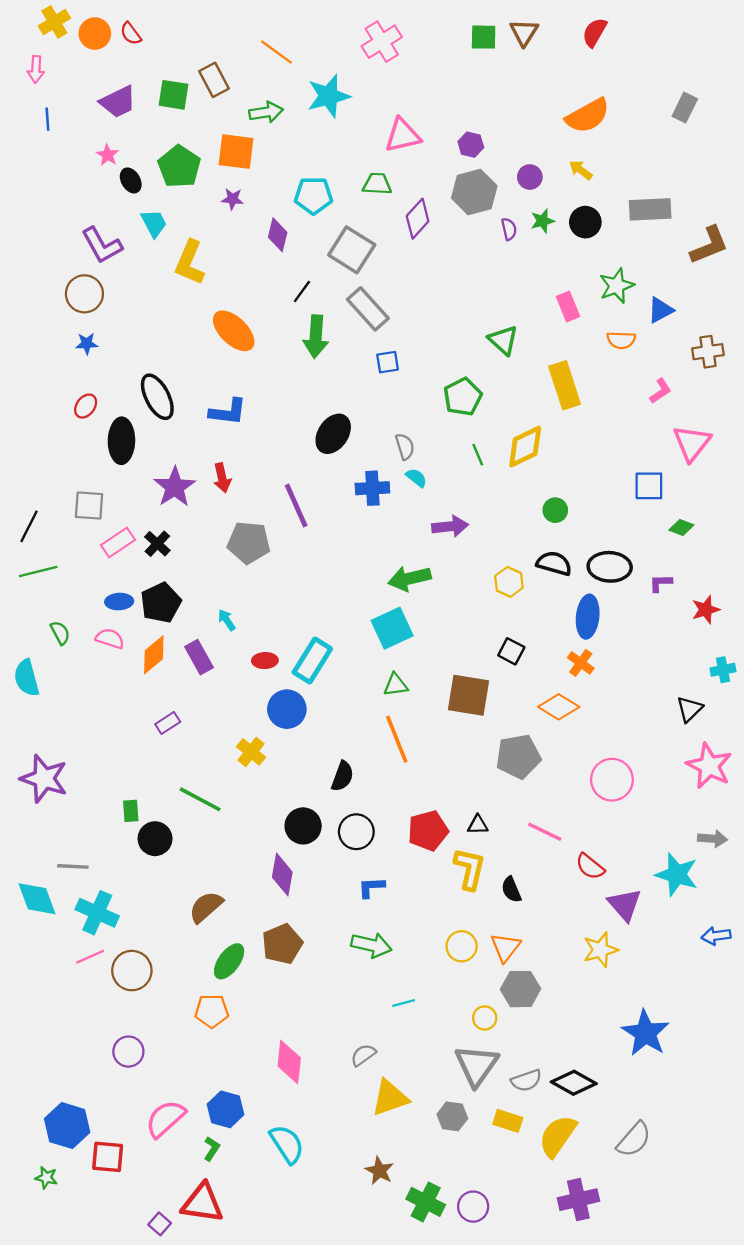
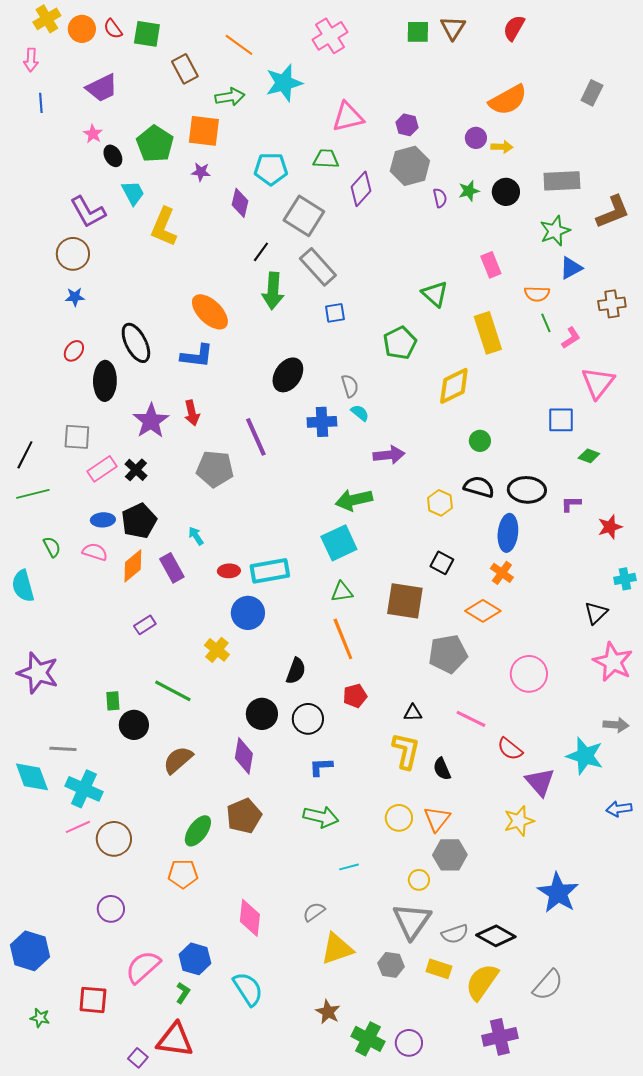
green square: (174, 95) -> (147, 34), moved
yellow arrow: (581, 170) -> (502, 147), turned 145
purple circle: (530, 177) -> (476, 138), moved
green star: (617, 286) -> (555, 231), moved
orange ellipse: (234, 331) -> (210, 312), moved
green line: (478, 455) -> (546, 323), moved
cyan rectangle: (312, 661) -> (270, 571), turned 48
red pentagon: (428, 831) -> (355, 696), moved, size x0.7
brown semicircle: (206, 907) -> (178, 760), moved
blue hexagon: (67, 1126) -> (30, 951), moved

